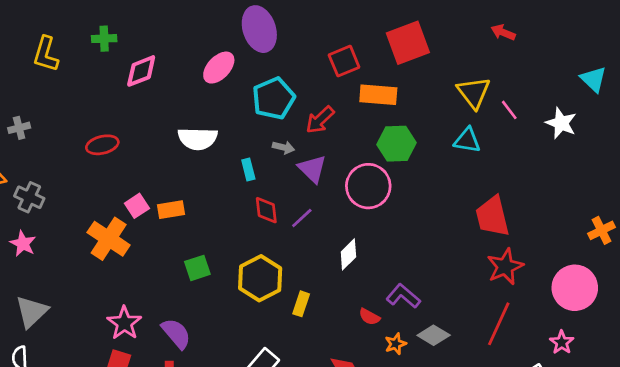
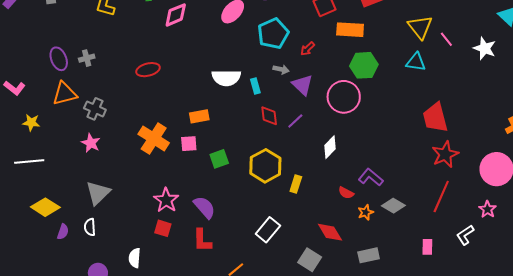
red arrow: (320, 120) -> (308, 49), size x0.7
white semicircle: (198, 139) -> (226, 78), moved
pink square: (137, 206) -> (189, 144), moved, turned 30

